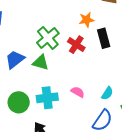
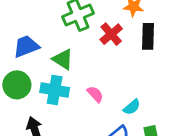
blue trapezoid: (15, 59) -> (26, 46), moved
green triangle: (41, 62) -> (63, 59), moved

